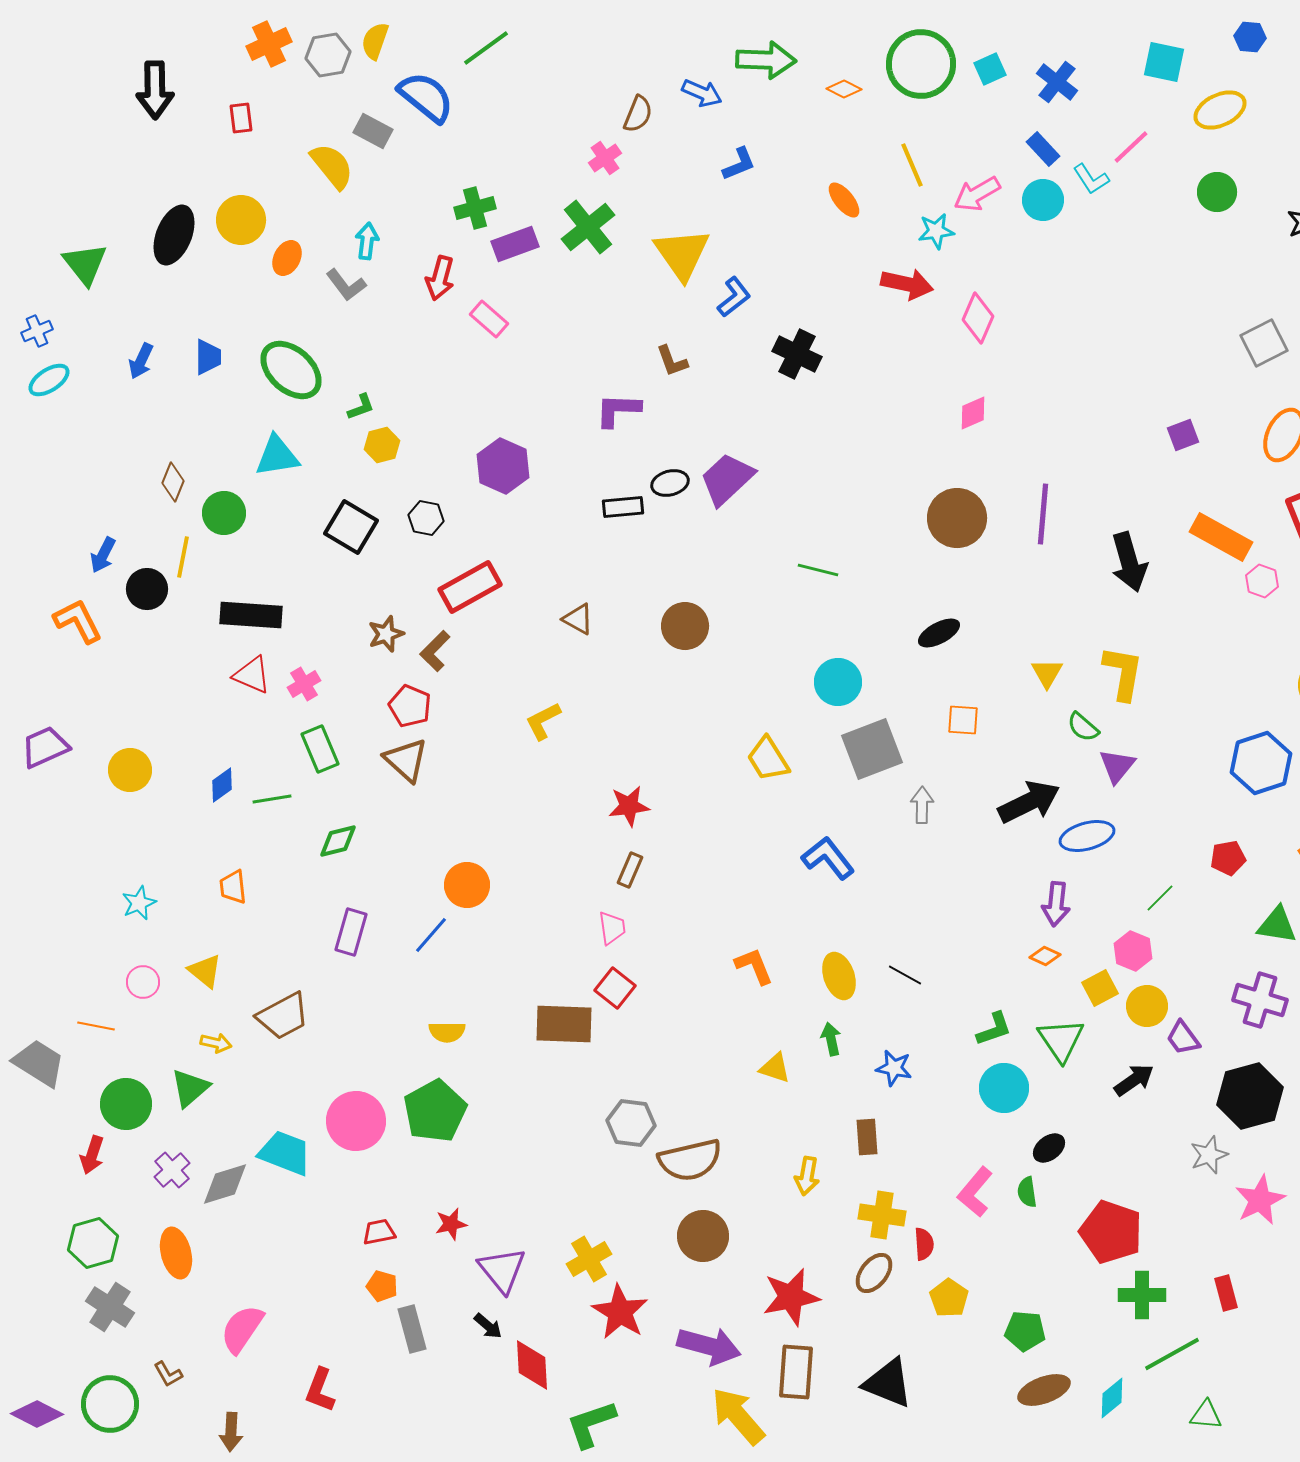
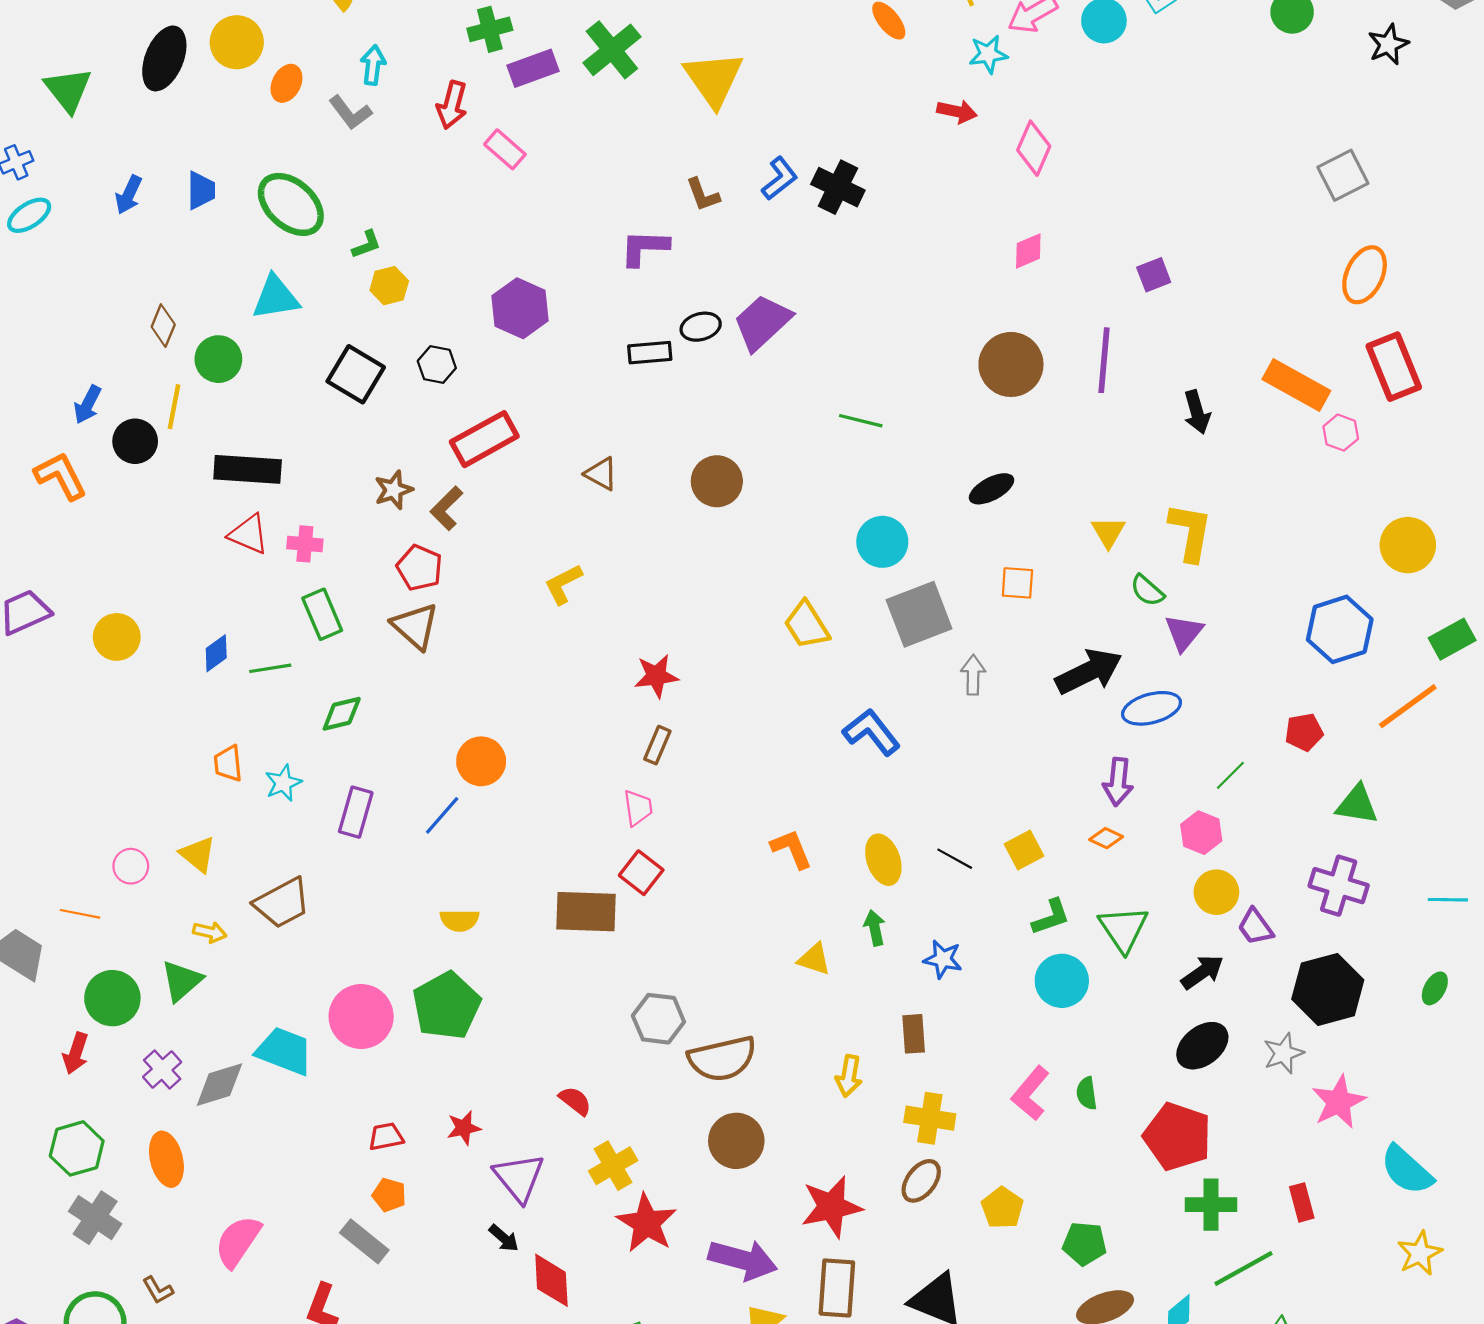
red arrow: (907, 284) -> (957, 111), size x0.7
blue L-shape: (734, 297) -> (780, 178), moved
purple square: (1183, 435) -> (1154, 275), moved
black arrow: (1129, 562) -> (1197, 412), size x0.7
pink cross: (304, 684) -> (305, 544), turned 36
cyan star: (139, 903) -> (283, 783), moved
yellow square: (1100, 988) -> (1024, 850), moved
black ellipse: (1049, 1148) -> (1202, 1046), moved, size x1.5
red semicircle: (924, 1244) -> (575, 1101), moved, turned -48
gray rectangle: (412, 1329) -> (364, 1241), moved, turned -36

